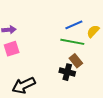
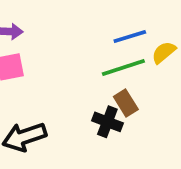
green line: (72, 42) -> (123, 67), turned -35

